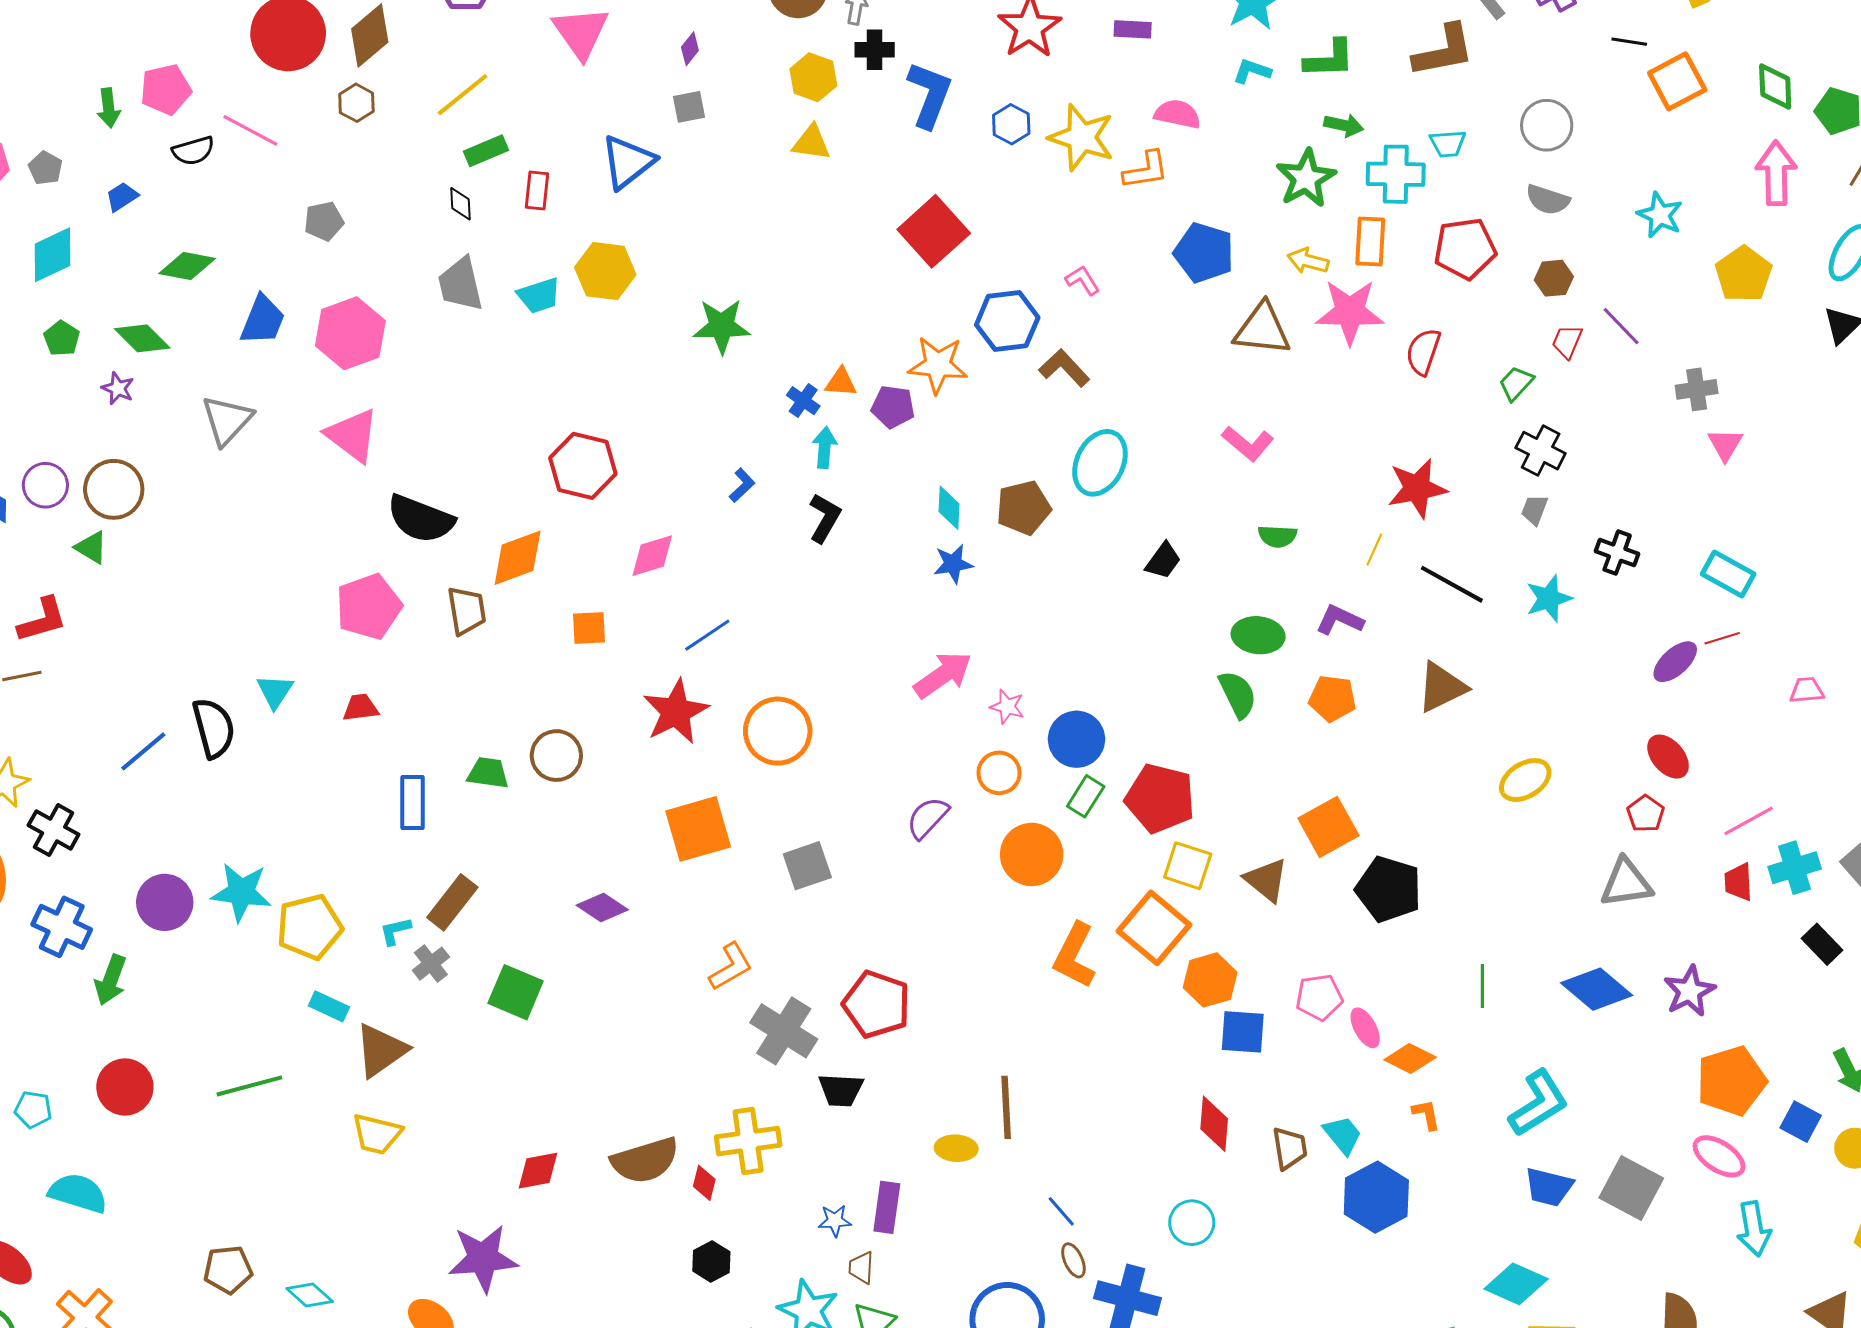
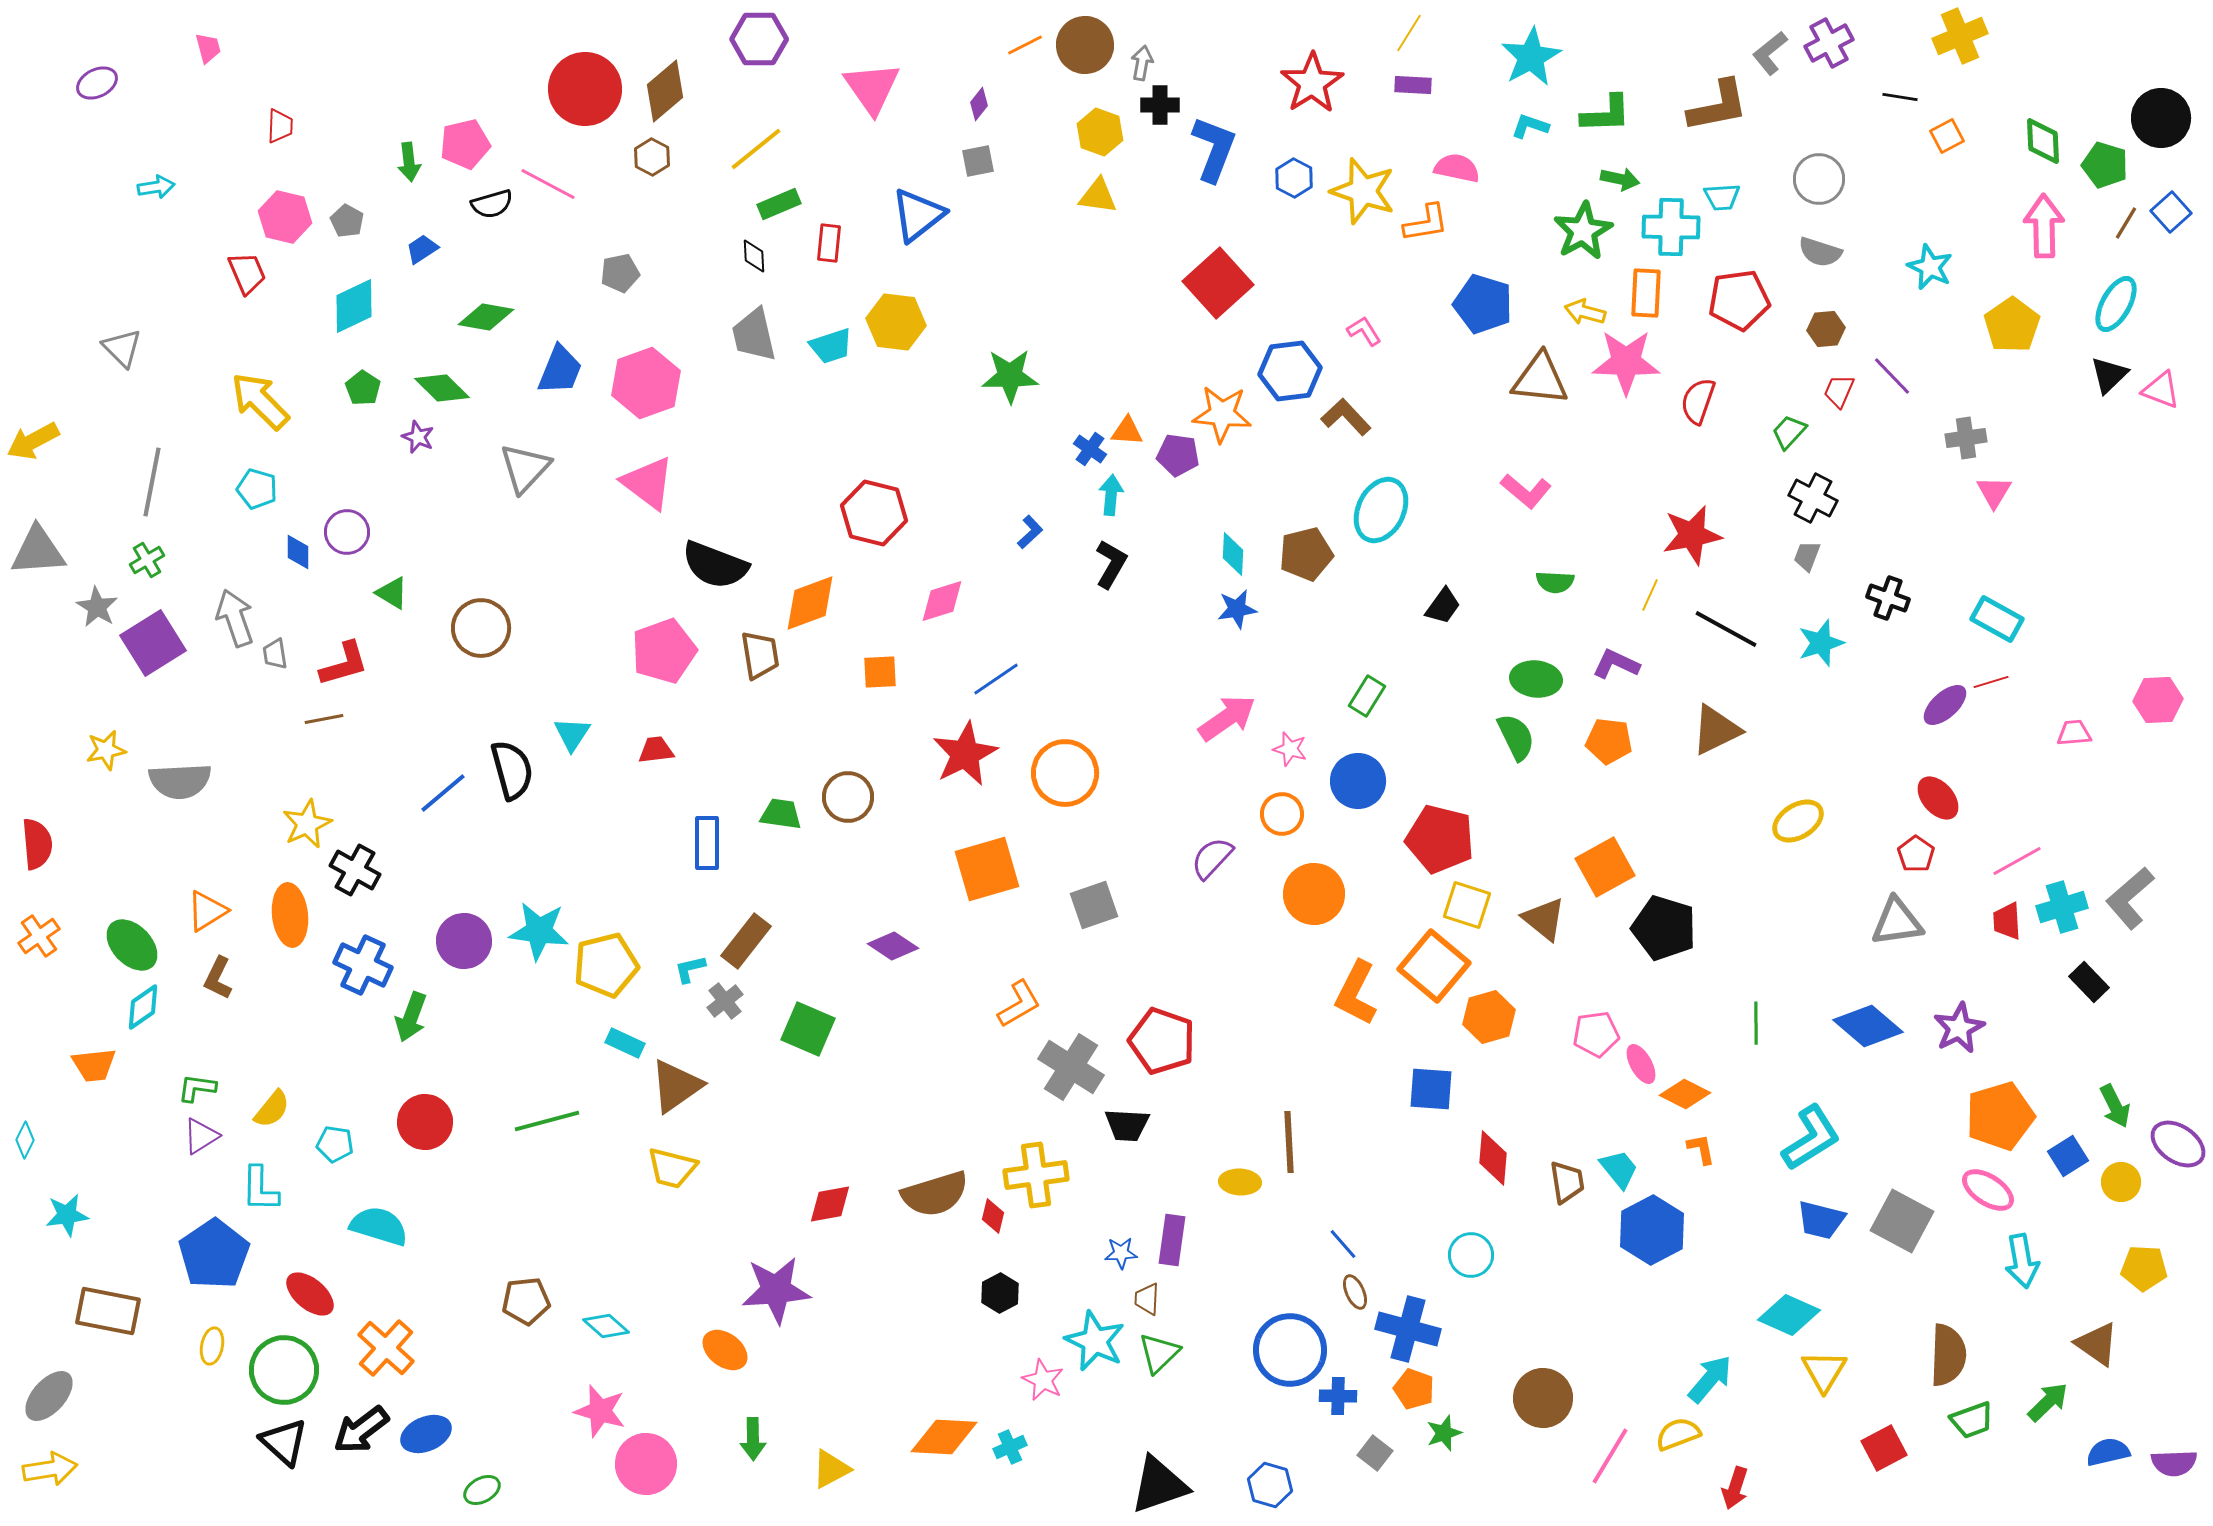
orange square: (1677, 81) -> (1947, 136), size x0.6
brown circle: (114, 489) -> (481, 628), moved
green rectangle: (1086, 796) -> (1367, 696), moved
blue square: (1243, 1032) -> (1431, 1089), moved
blue square: (1801, 1122) -> (2068, 1156), turned 30

